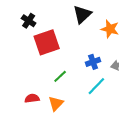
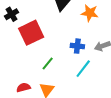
black cross: (29, 21) -> (12, 14), turned 32
blue cross: (93, 62) -> (77, 46), turned 32

